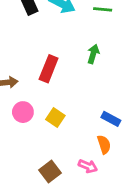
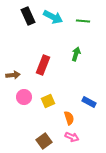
yellow square: (55, 117) -> (48, 101), turned 32
orange semicircle: (104, 144) -> (69, 118), moved

